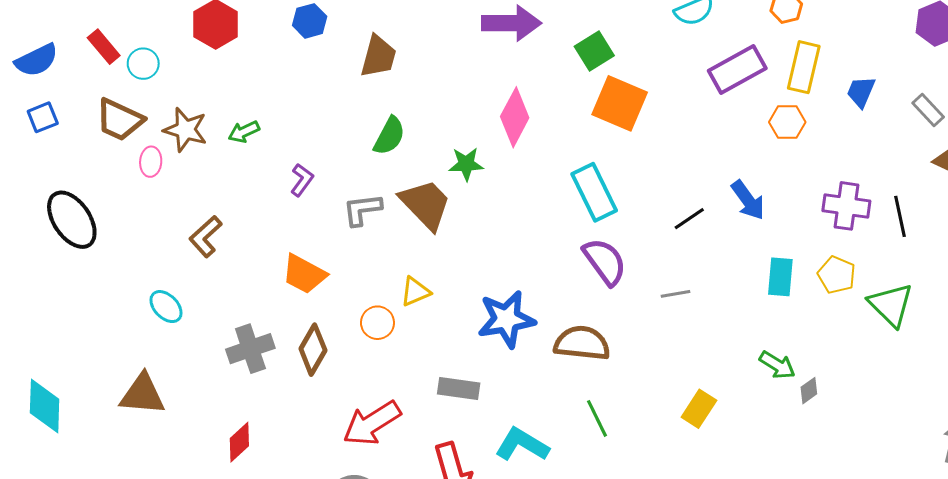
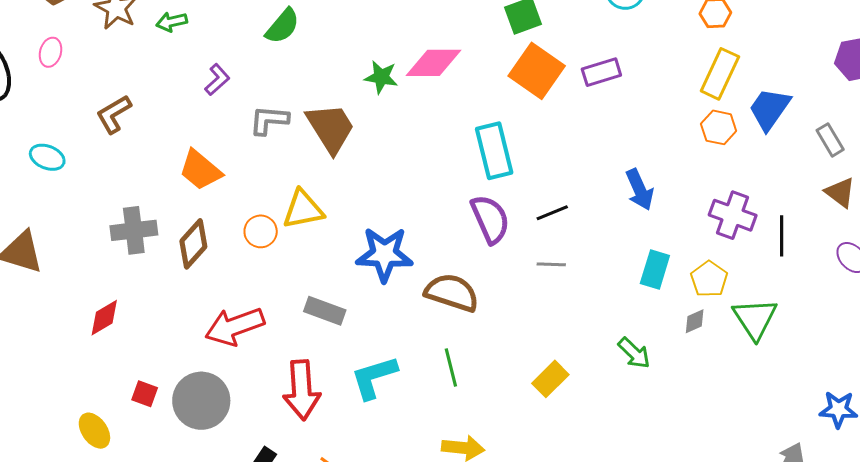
purple rectangle: (737, 70) -> (601, 72), moved, size x0.7
blue trapezoid: (861, 92) -> (770, 109), size x1.4
pink diamond: (515, 117) -> (433, 63), turned 50
orange hexagon: (787, 122) -> (719, 127), moved
green semicircle: (389, 136) -> (283, 26), moved
pink ellipse: (151, 162) -> (50, 52), moved
green star: (466, 164) -> (381, 77), moved
black line: (689, 219) -> (552, 213), moved
yellow triangle: (415, 292) -> (303, 209), size x1.4
cyan ellipse: (166, 307) -> (47, 157), moved, turned -36
gray diamond: (809, 391) -> (695, 321), moved
cyan L-shape: (522, 445) -> (374, 377), turned -60

